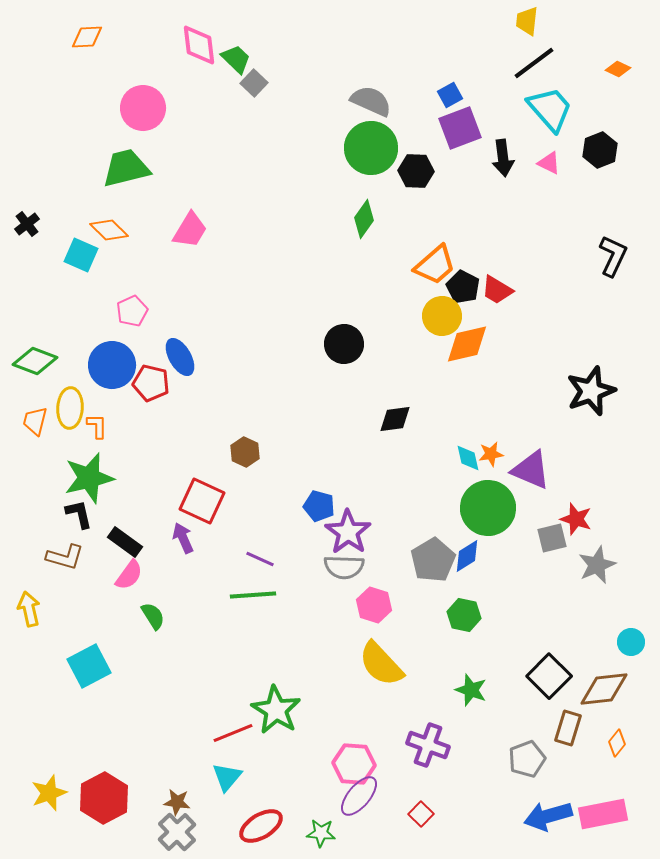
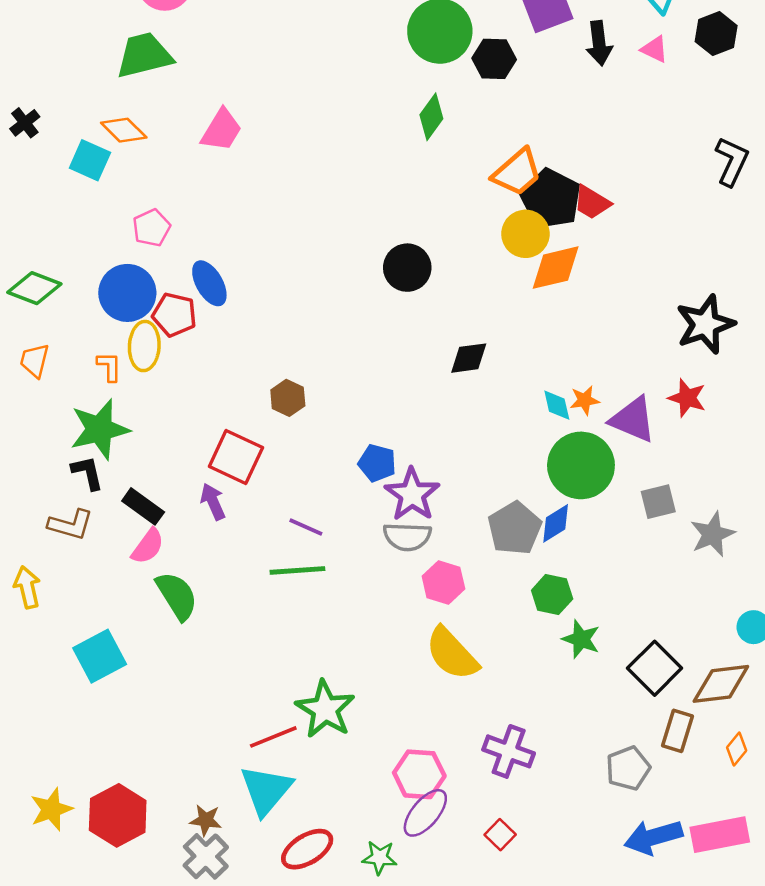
black pentagon: (463, 287) -> (551, 199), size x1.5
yellow ellipse: (70, 408) -> (144, 346), moved
red star: (576, 519) -> (687, 398), moved
green semicircle: (153, 616) -> (177, 596), size x1.5
green star: (471, 690) -> (581, 639), moved
cyan triangle: (227, 777) -> (266, 790), size x1.5

